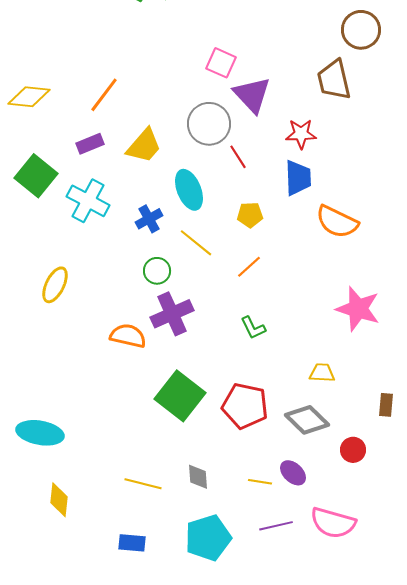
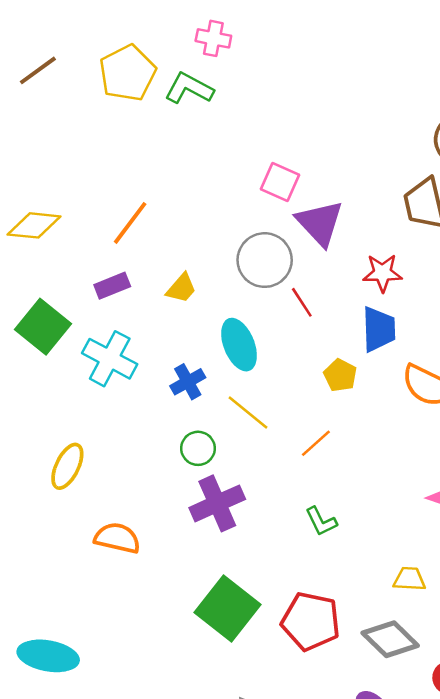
yellow trapezoid: (144, 146) -> (181, 288), size x0.7
yellow pentagon: (250, 215) -> (340, 375), moved, turned 30
orange semicircle: (128, 336) -> (117, 538), moved

